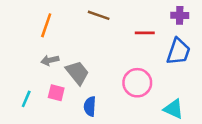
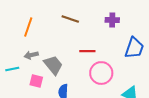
purple cross: (180, 15) -> (112, 20), moved
red line: (145, 33) -> (87, 51), moved
cyan line: (26, 99) -> (12, 69), moved, turned 56

